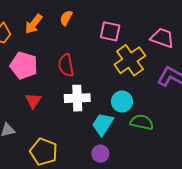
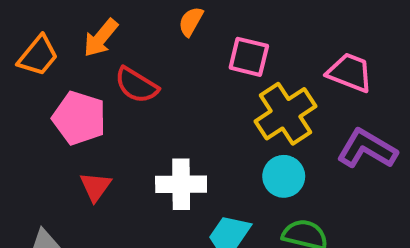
orange semicircle: (66, 18) -> (191, 21), moved
red semicircle: (66, 65) -> (136, 85), moved, turned -50
cyan circle: (122, 102) -> (284, 176), moved

